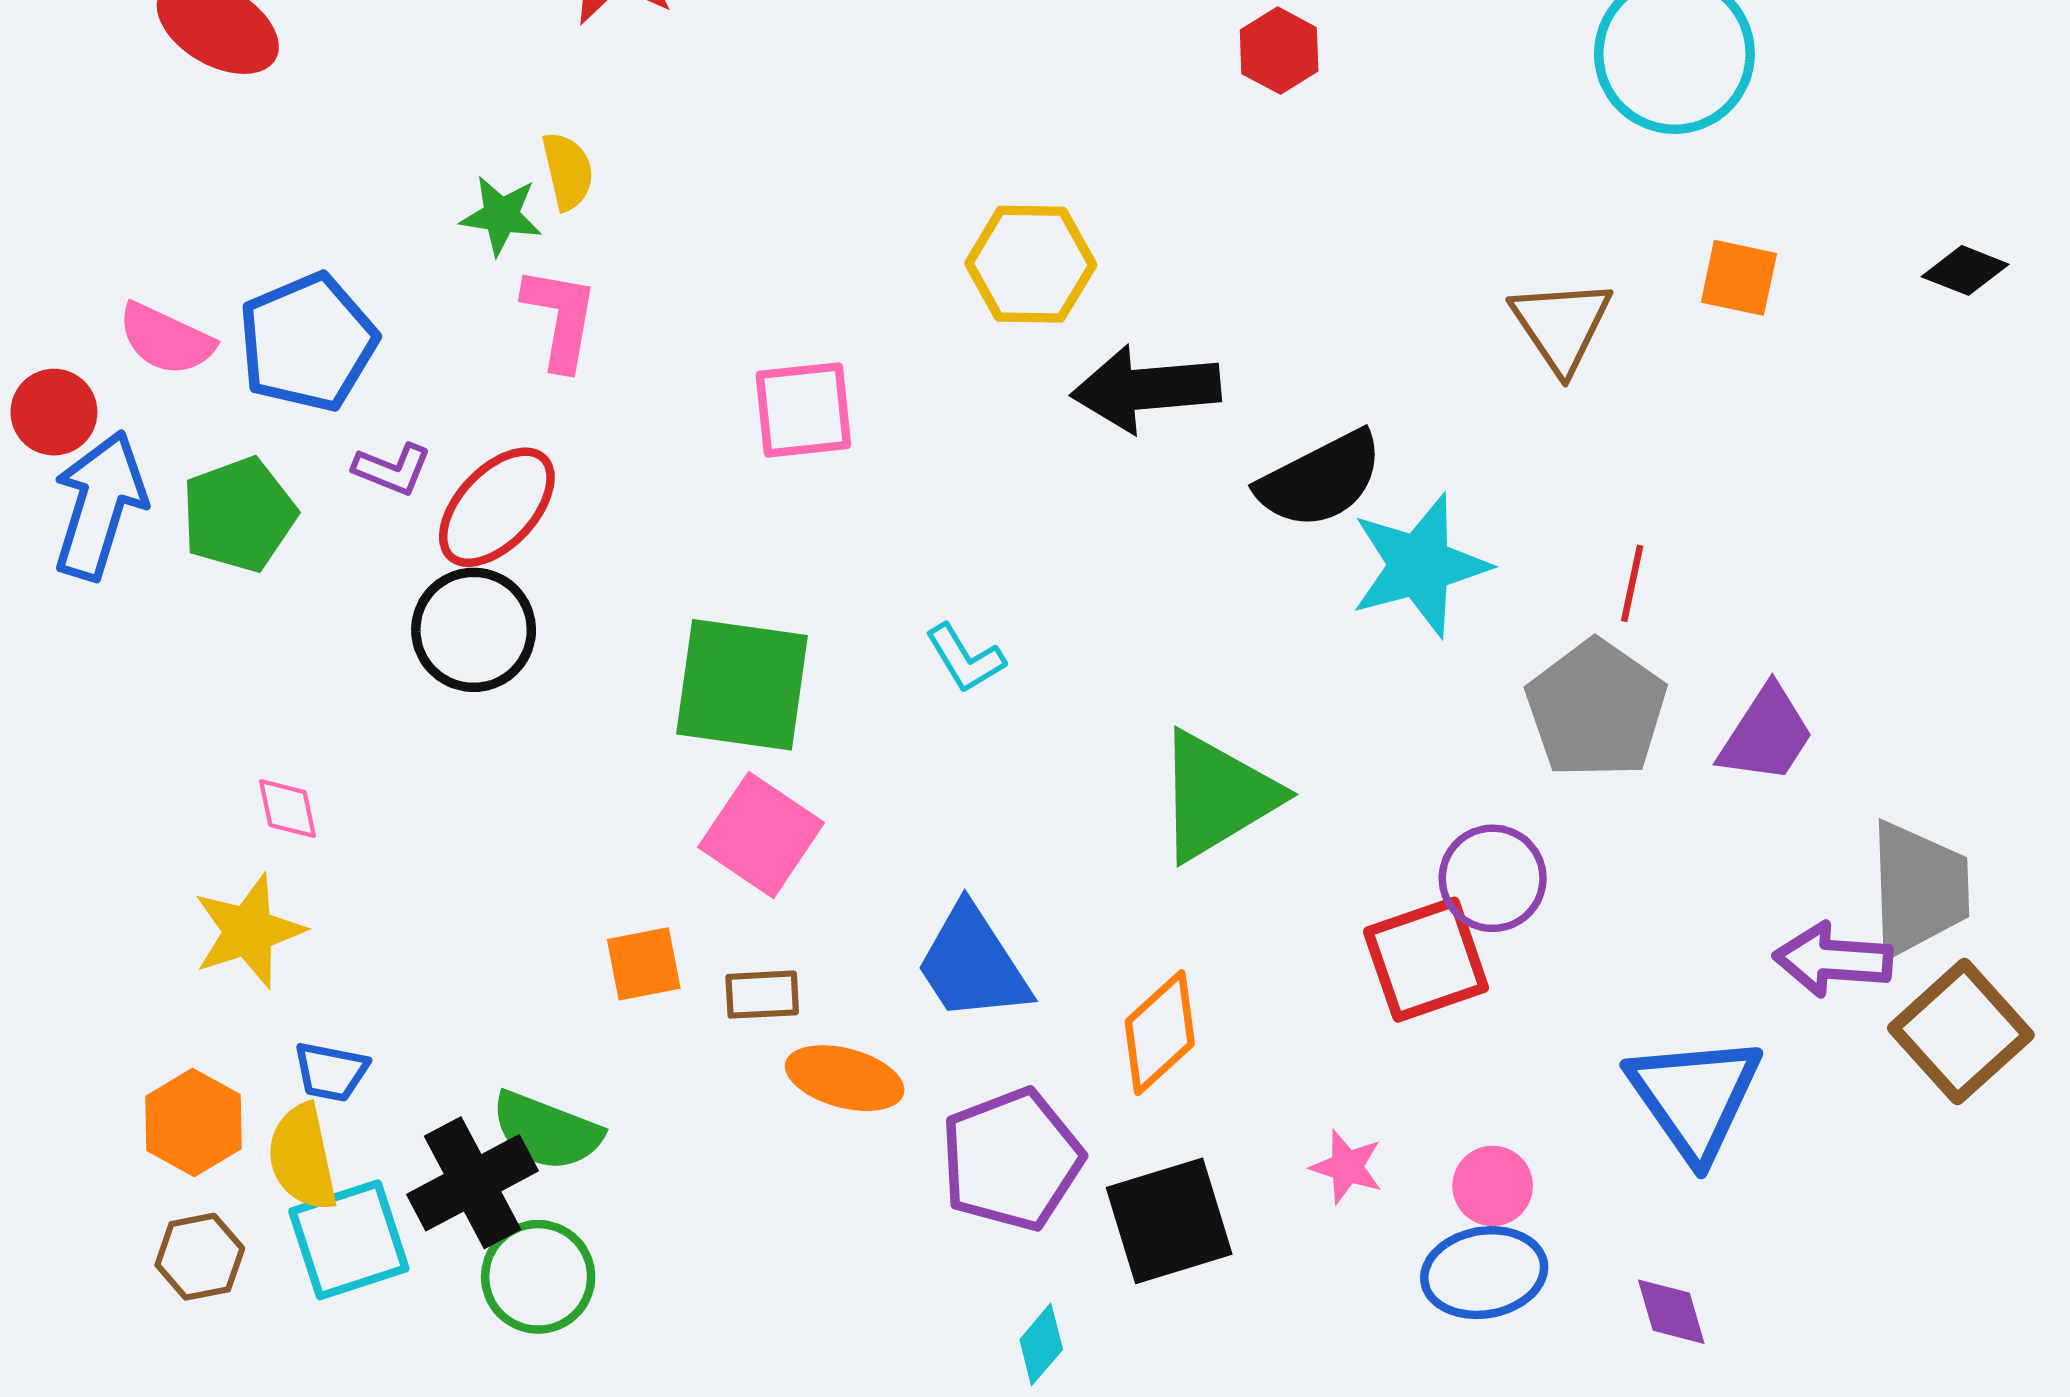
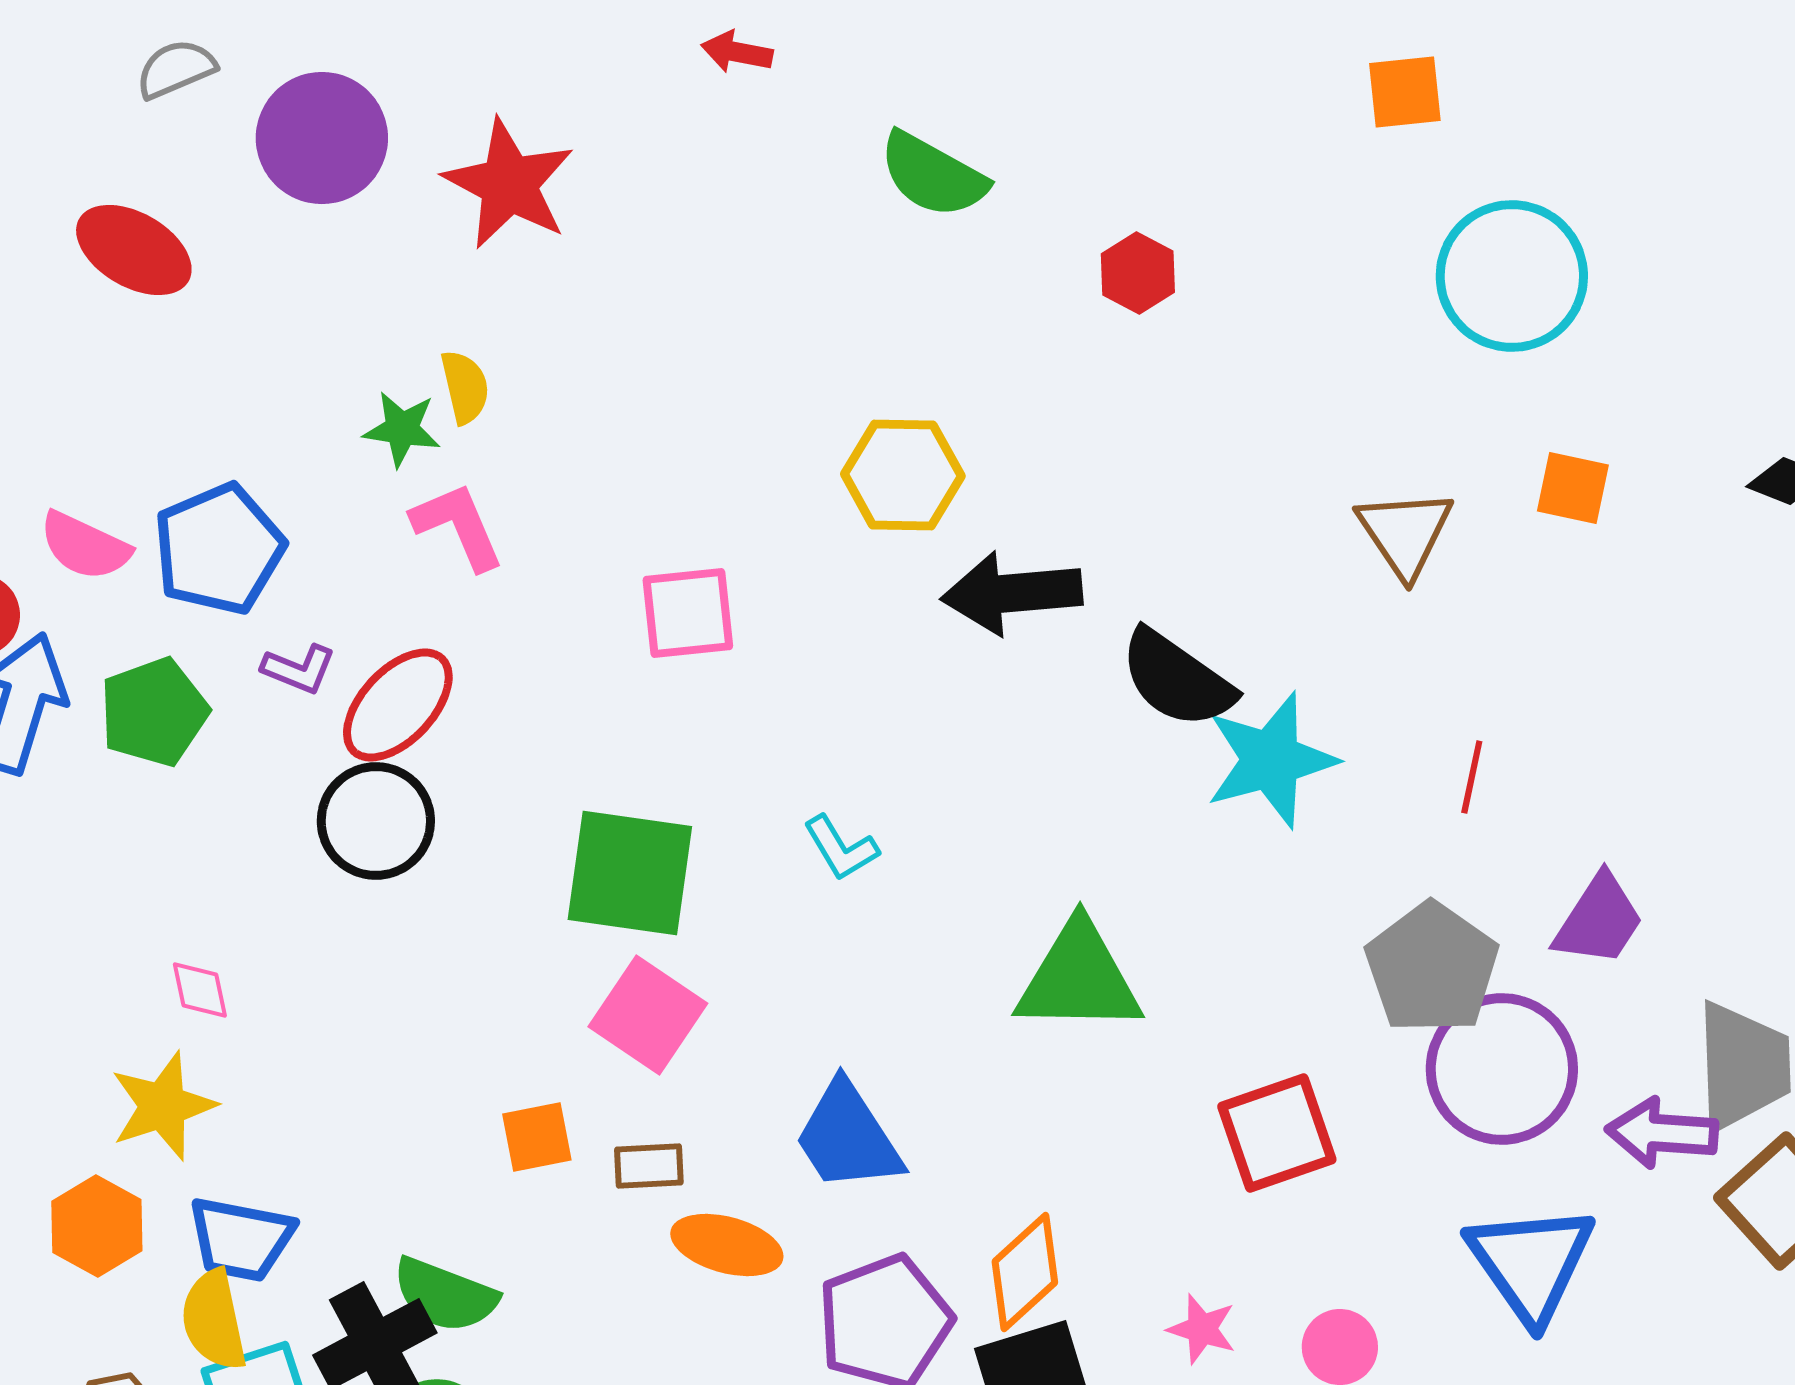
pink L-shape: (560, 318) -> (458, 526), turned -33
black semicircle: (1320, 480) -> (1177, 679), turned 62
gray pentagon: (1596, 709) -> (1432, 968), moved
green triangle: (1217, 796) -> (1079, 978), turned 32
purple circle: (1493, 878) -> (1502, 1069), moved, size x1.5
orange diamond: (1160, 1033) -> (1025, 1272), moved
blue trapezoid: (331, 1072) -> (241, 1239), size x1.5
orange hexagon: (193, 1122) -> (97, 1226), moved

